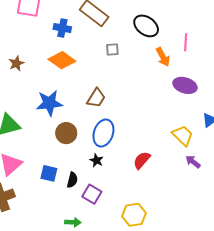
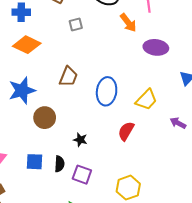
blue ellipse: (103, 133) -> (107, 91), moved
yellow trapezoid: (183, 135) -> (146, 100), moved, turned 100

